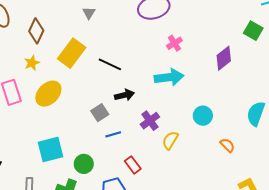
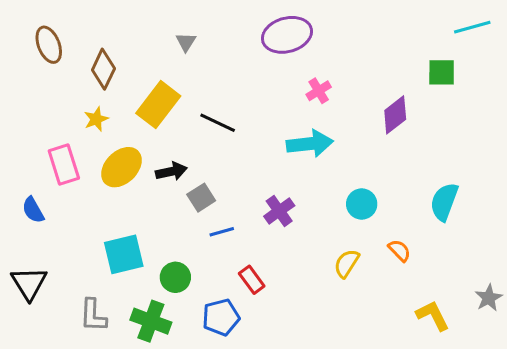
green square: (253, 31) -> (442, 72), turned -30
black arrow: (124, 95) -> (171, 171), moved
yellow semicircle: (170, 140) -> (347, 263), moved

